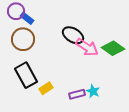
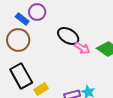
purple circle: (16, 11) -> (37, 12), moved
pink arrow: (87, 47) -> (82, 48), size x0.7

